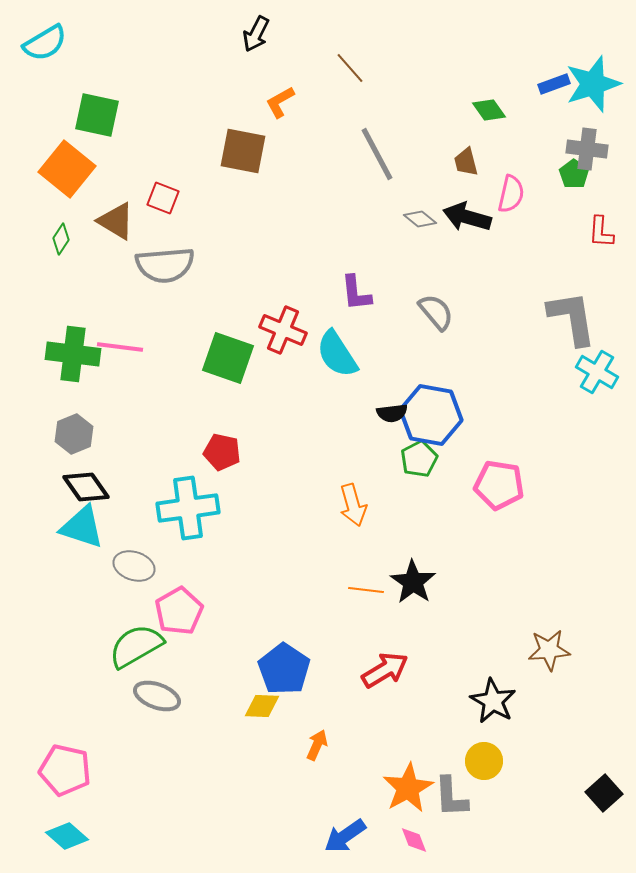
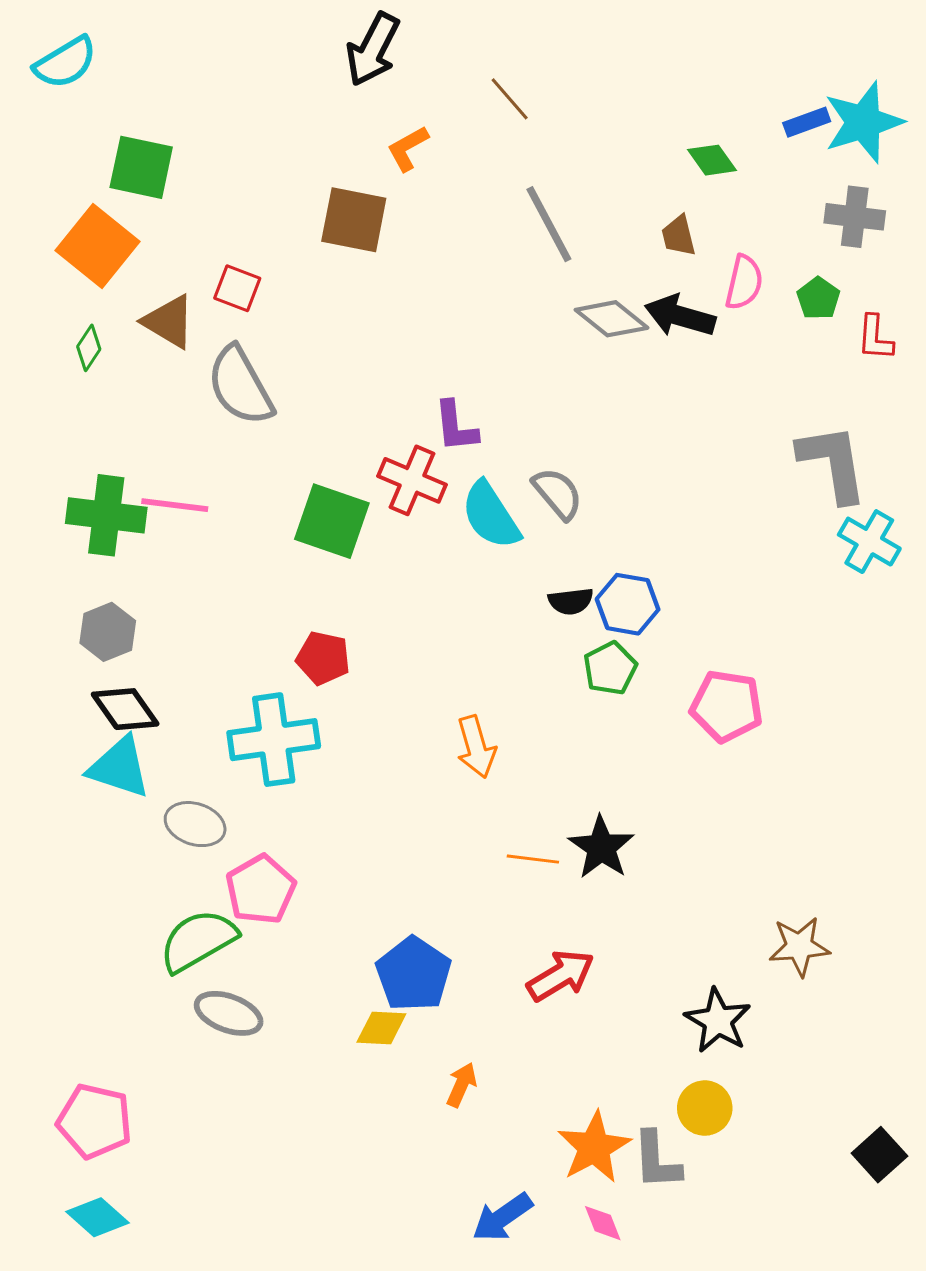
black arrow: (256, 34) -> (373, 49), size x1.4
green pentagon: (574, 174) -> (818, 298), moved
gray diamond: (420, 219) -> (612, 319), size x1.5
gray semicircle: (165, 265) -> (240, 386), turned 66
purple L-shape: (356, 293) -> (456, 427), moved
gray semicircle: (436, 312) -> (558, 494), moved
blue hexagon: (431, 415) -> (628, 604), size x0.7
orange arrow: (353, 505) -> (476, 747), moved

